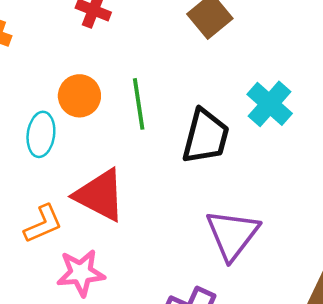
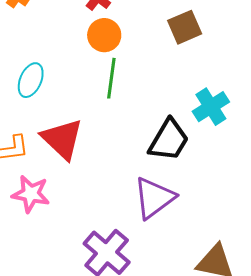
orange circle: (79, 96) -> (104, 35), moved
black trapezoid: (206, 136) -> (169, 140), moved

